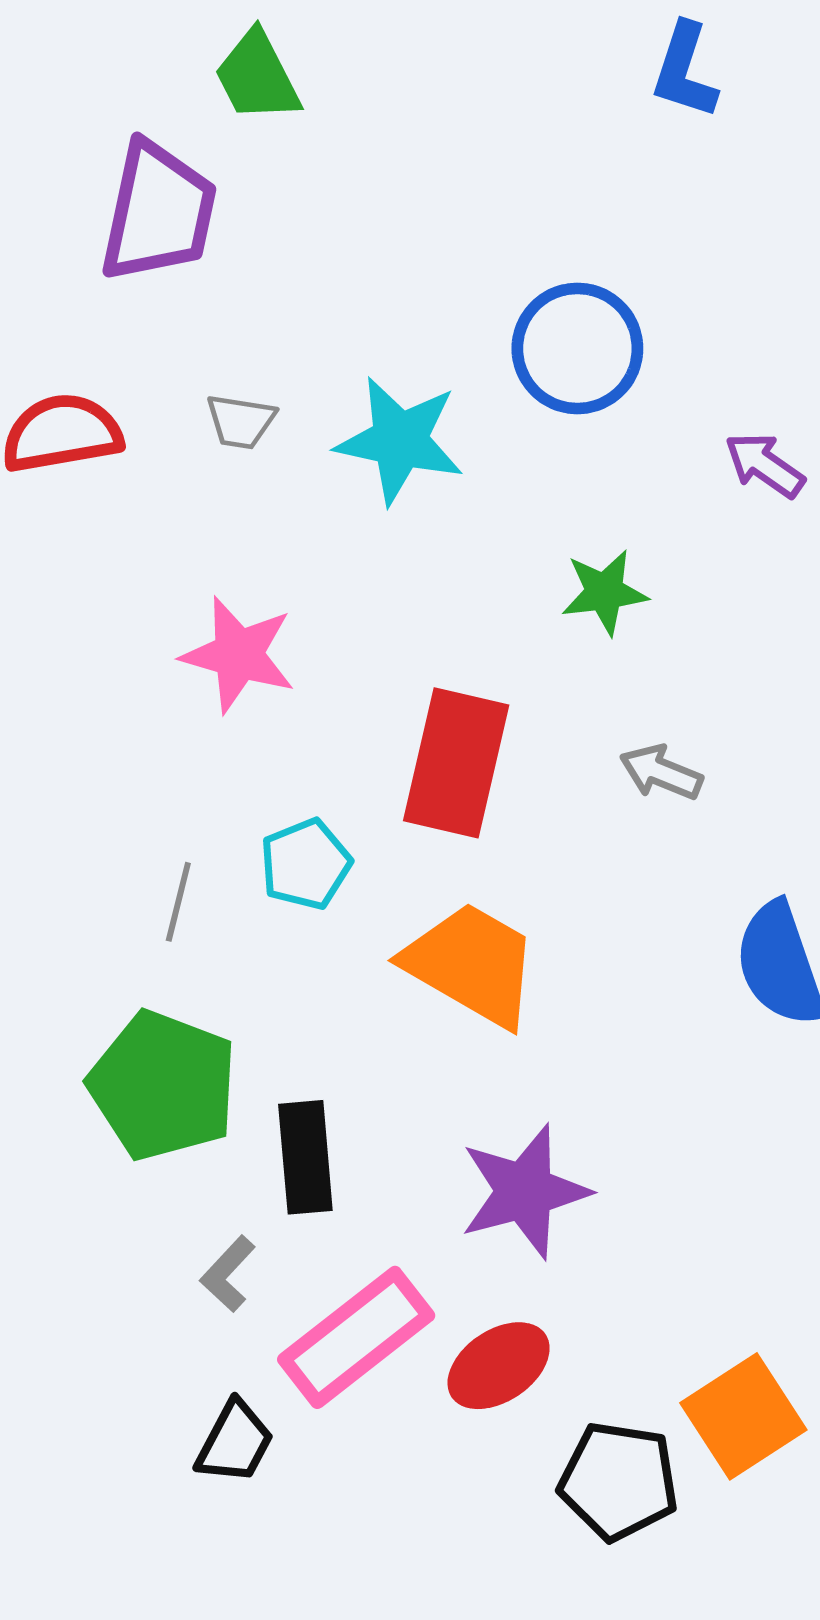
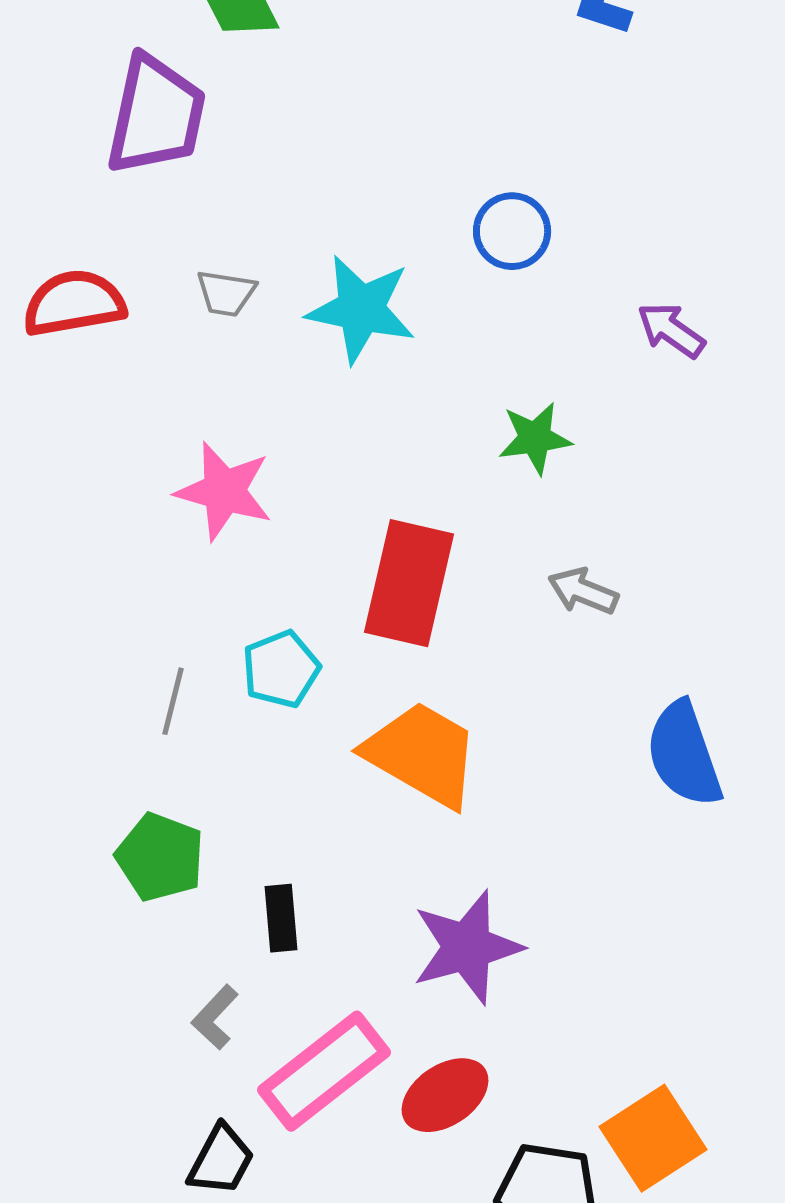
blue circle: (577, 348) -> (512, 231), size x0.7
green pentagon: (163, 1085) -> (160, 857), size x0.7
black rectangle: (305, 1157) -> (281, 918), size x0.7

